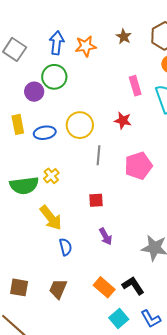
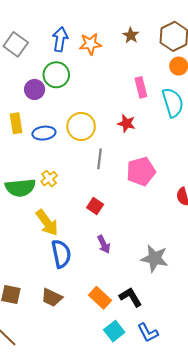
red square: (96, 200) -> (95, 206), turned 35
blue semicircle: (66, 247) -> (61, 254), size x1.5
brown trapezoid: (58, 289) -> (52, 297), turned -90

